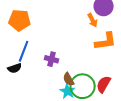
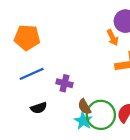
blue line: (24, 51) -> (32, 74), turned 45
black semicircle: (15, 68) -> (39, 108), moved

